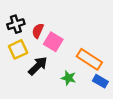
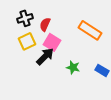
pink square: (53, 42) -> (52, 42), moved
orange rectangle: (89, 59) -> (90, 30), moved

